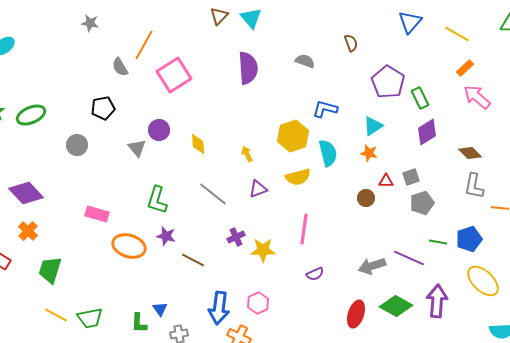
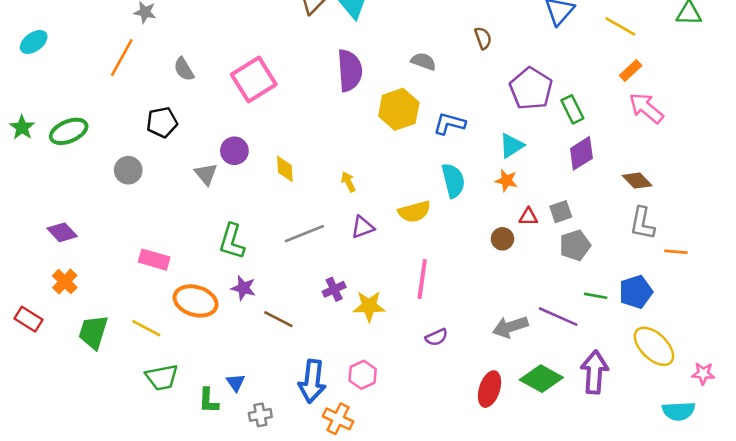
orange line: (144, 45) -> (122, 58), moved
yellow hexagon: (293, 136) -> (399, 109), moved
purple diamond: (26, 193) -> (62, 232), size x0.7
gray line: (213, 194) -> (304, 234), turned -60
yellow line: (56, 315) -> (146, 328), moved
green trapezoid: (90, 318) -> (162, 377), moved

